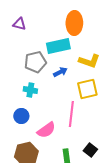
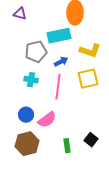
pink line: (71, 114) -> (58, 87), moved
blue circle: (21, 116) -> (26, 115), moved

